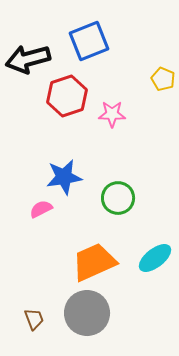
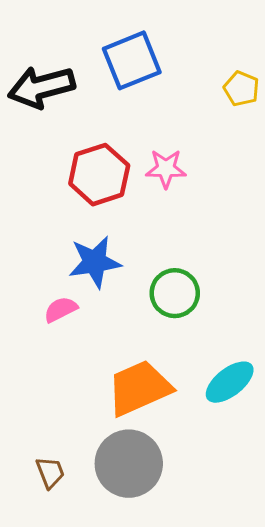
yellow pentagon: (163, 79) -> (241, 89), moved
red hexagon: (67, 96) -> (99, 175), moved

